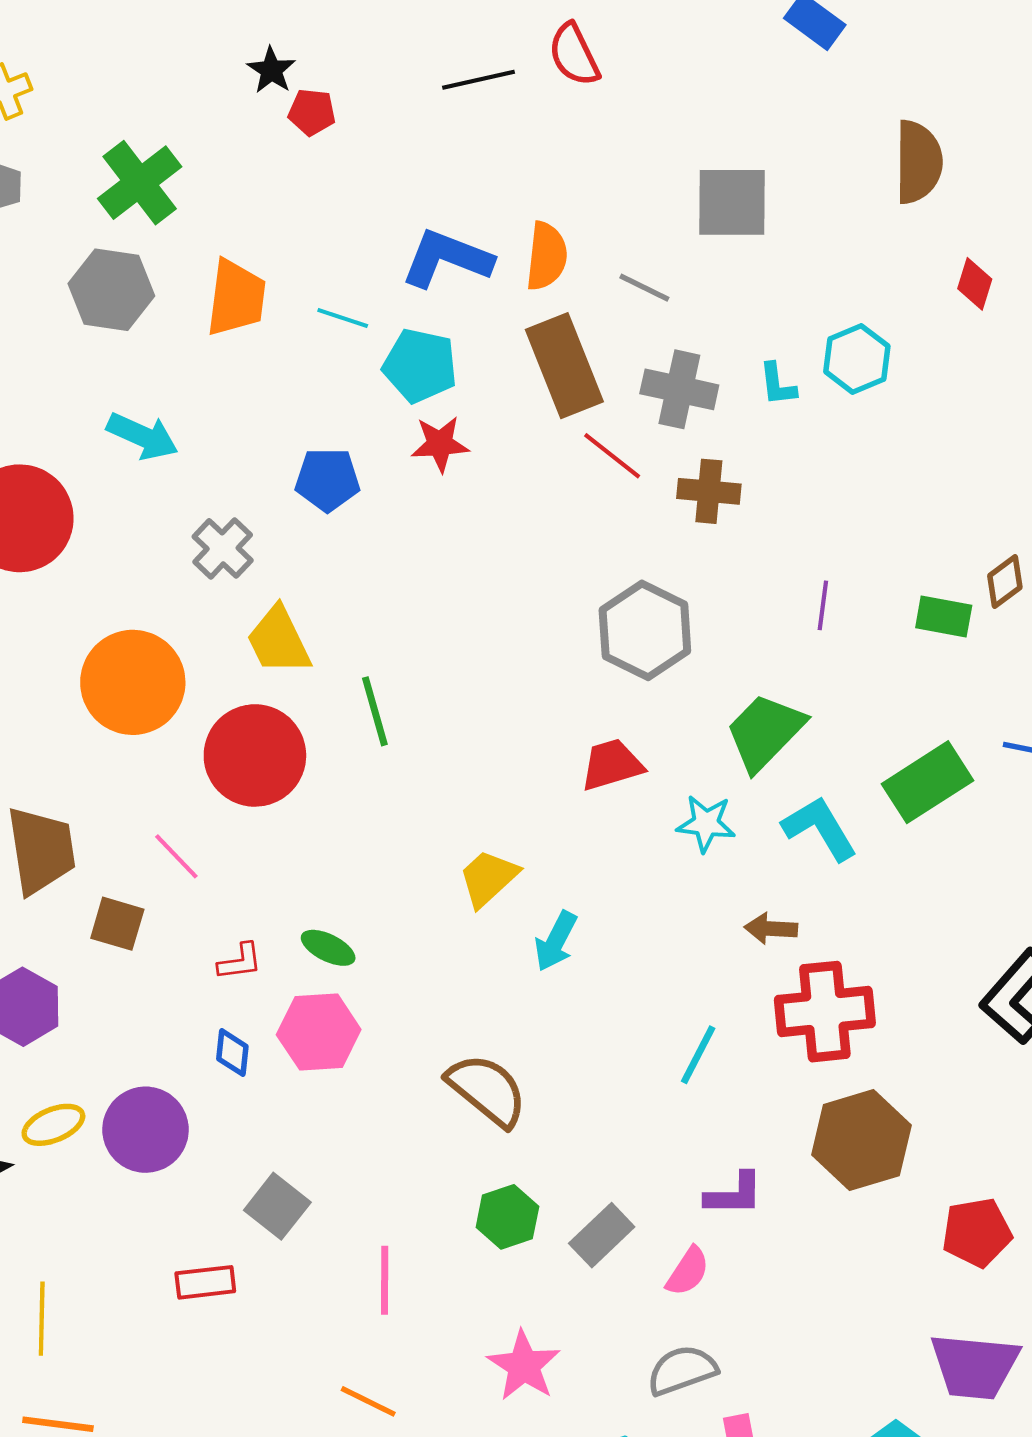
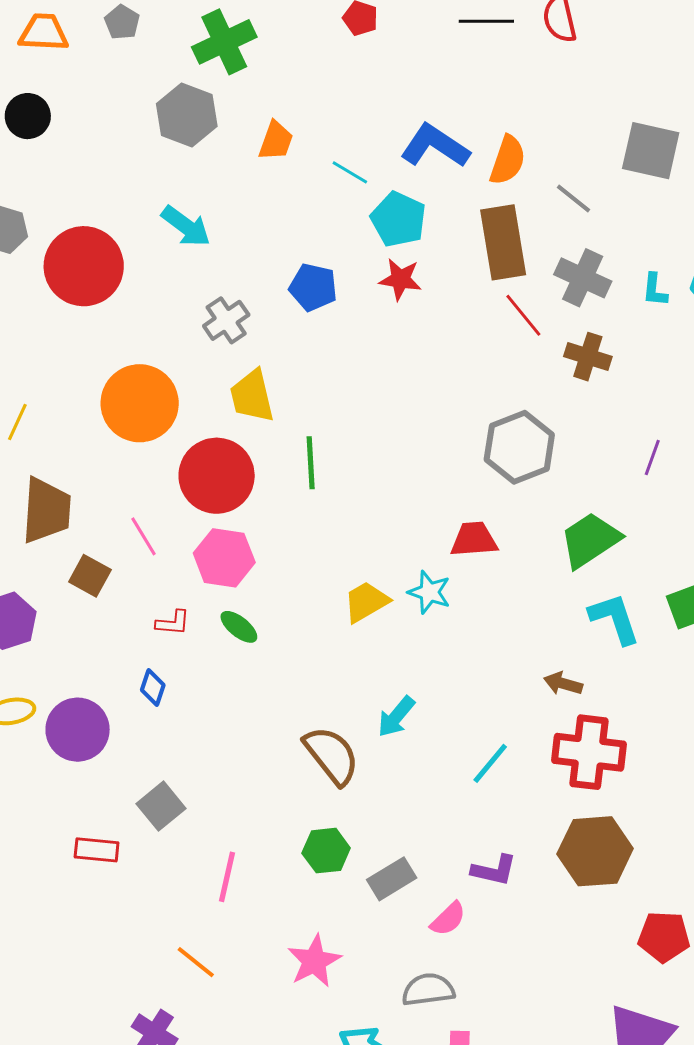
orange trapezoid: (236, 298) -> (276, 141), size x0.7
cyan star: (706, 823) -> (429, 592), moved
cyan arrow: (556, 941) -> (396, 717), moved
pink hexagon: (319, 1032) -> (224, 558), moved

